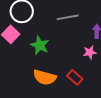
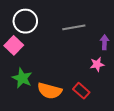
green star: (40, 45) -> (22, 78), moved

